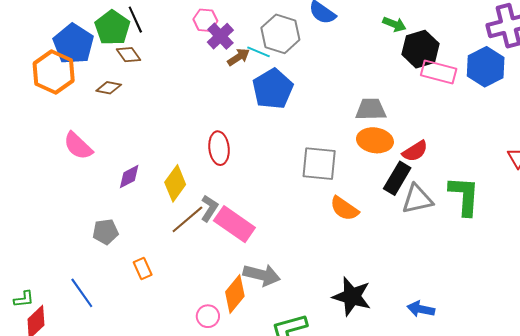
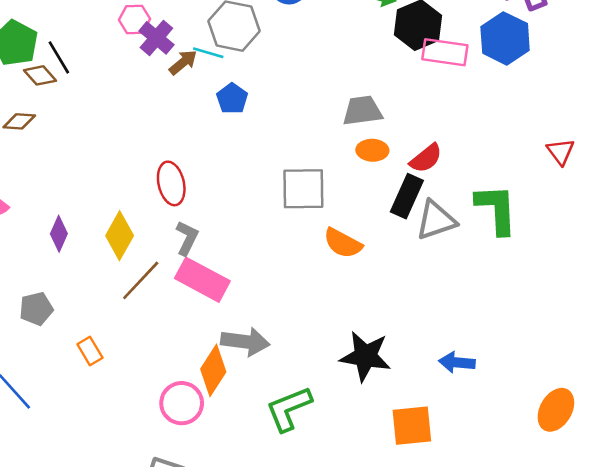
black line: (135, 20) -> (59, 57), moved
blue pentagon: (273, 89) -> (232, 99), size x0.6
orange ellipse: (375, 140) -> (372, 150), size x0.7
purple diamond: (129, 177) -> (59, 234), turned -32
gray L-shape: (209, 208) -> (187, 238), moved
pink circle: (208, 316) -> (182, 403), size x1.4

